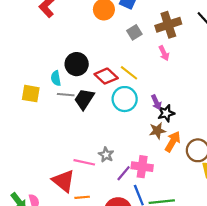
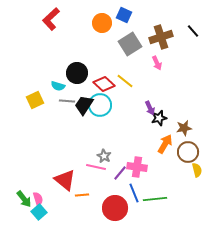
gray square: (134, 32) -> (130, 44), size x1.6
cyan semicircle: (56, 78) -> (58, 86), turned -64
yellow square: (31, 94) -> (35, 100), turned -36
cyan circle: (125, 99) -> (100, 105), moved
brown star: (157, 131) -> (184, 128), moved
pink line: (84, 162) -> (96, 167), moved

